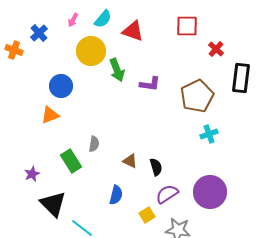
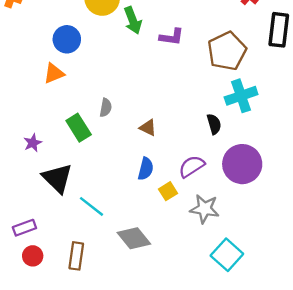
cyan cross: (209, 134) -> (241, 96), size x1.5
black semicircle: (156, 167) -> (214, 124), moved
blue semicircle: (116, 195) -> (146, 169), moved

